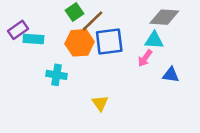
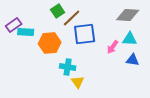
cyan triangle: (154, 40) -> (130, 39), moved
orange hexagon: (80, 43) -> (50, 43), moved
cyan cross: (56, 75) -> (68, 67), moved

